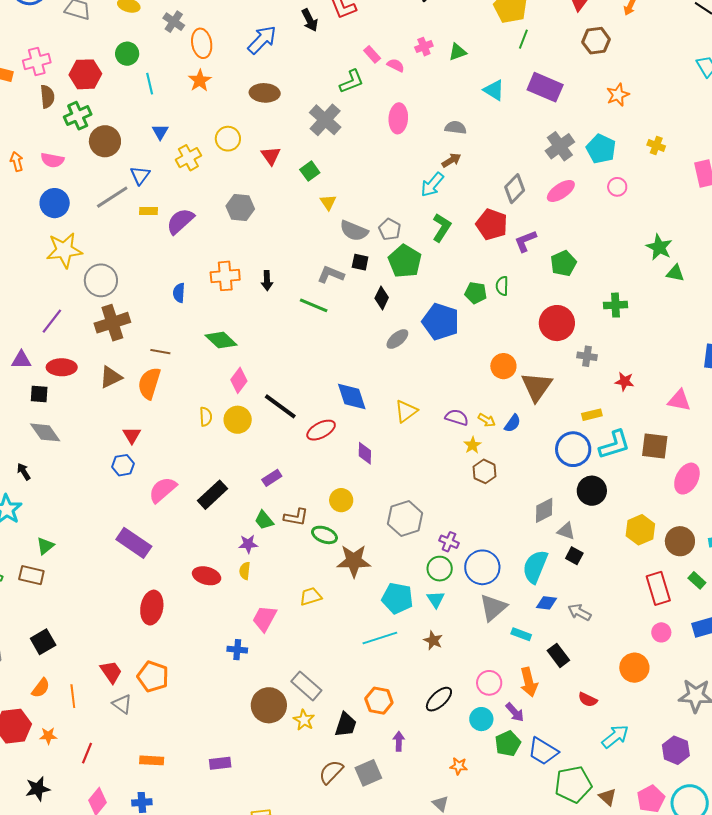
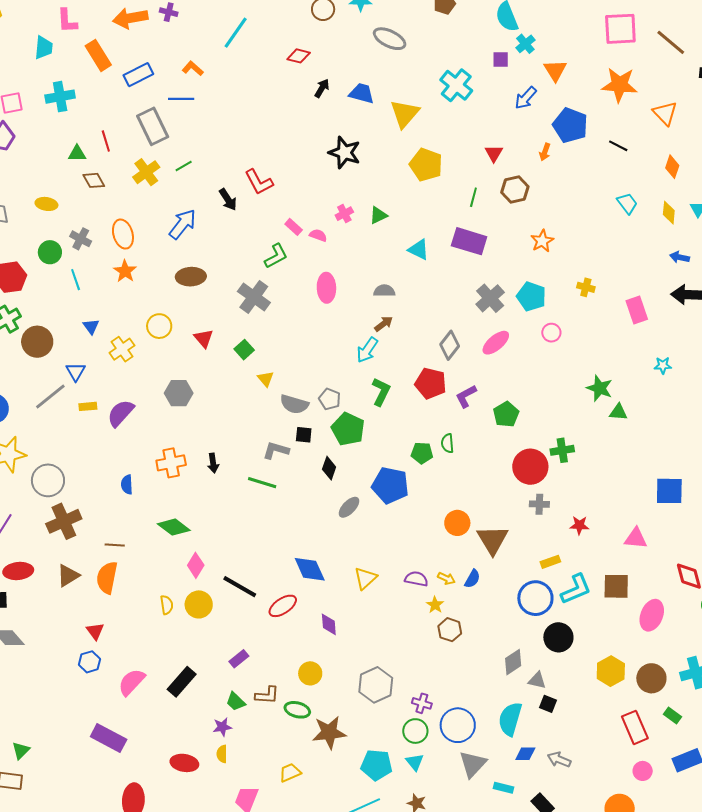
gray cross: (174, 22) -> (81, 239), moved
green line: (523, 39) -> (473, 197), moved
red circle: (557, 323) -> (530, 467), moved

